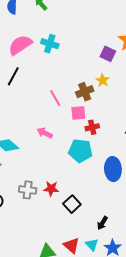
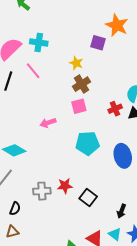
yellow star: (103, 80) -> (76, 63), moved
pink line: (55, 98) -> (33, 71), moved
red cross: (92, 127) -> (115, 109), moved
pink arrow: (45, 133) -> (48, 123), moved, turned -35

